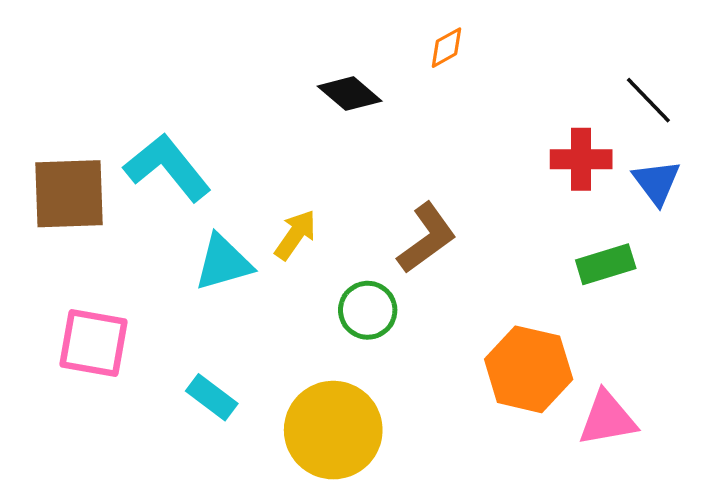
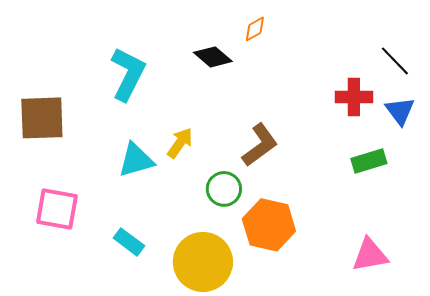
orange diamond: (446, 48) -> (255, 29), moved
cyan L-shape: (167, 167) -> (128, 74), moved, turned 66
orange hexagon: (529, 369) -> (269, 225), moved

